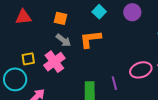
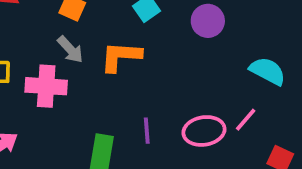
pink cross: (54, 62) -> (46, 86), turned 30
purple line: (114, 83) -> (147, 131), moved

